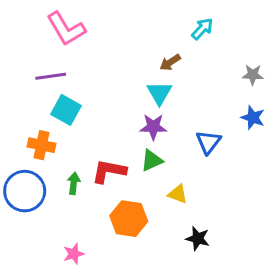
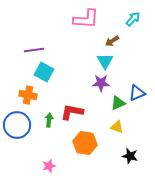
pink L-shape: (66, 29) -> (86, 19), moved, turned -56
blue triangle: (208, 142) -> (137, 93), turned 30
green triangle: (152, 160) -> (118, 103), moved

